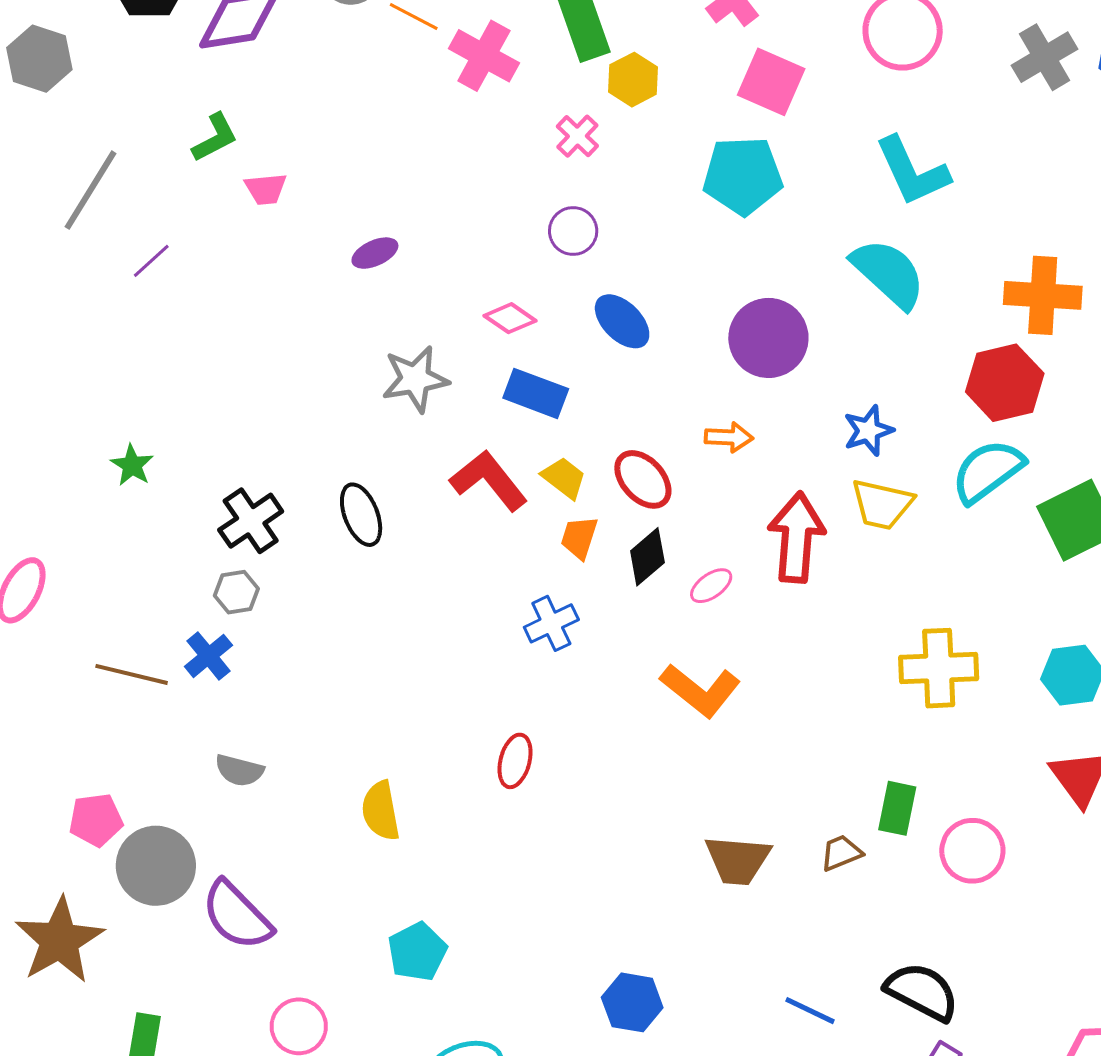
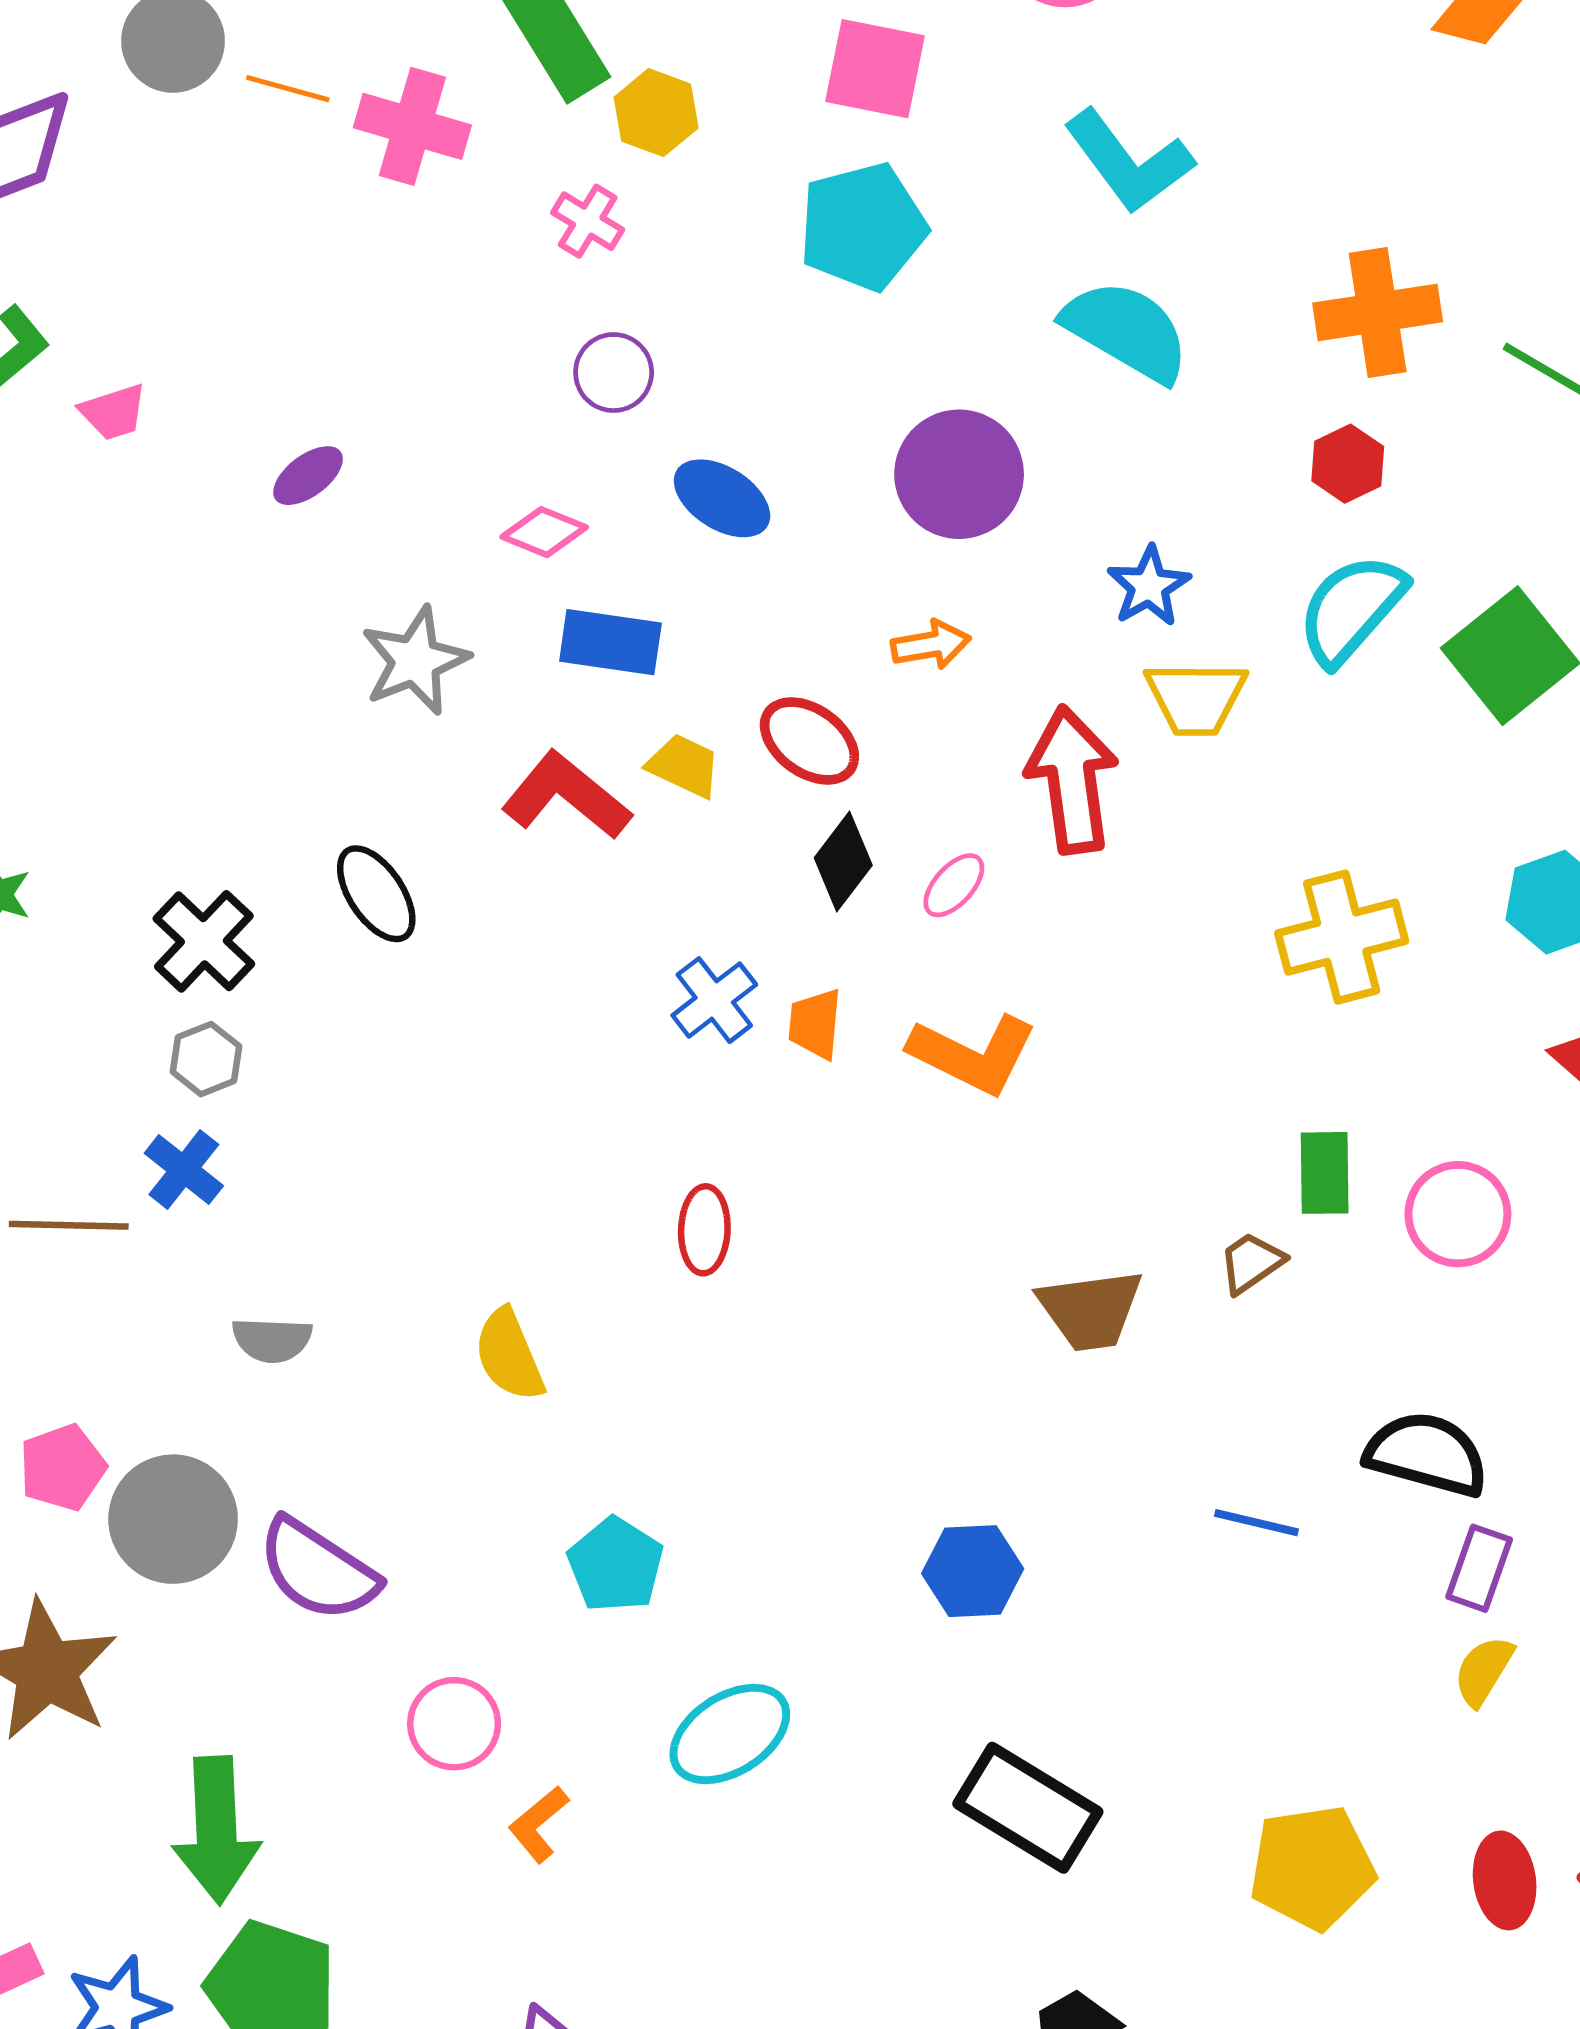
red hexagon: (1005, 383) -> (1348, 464), size x0.6
orange trapezoid: (579, 538) -> (815, 1024), moved

